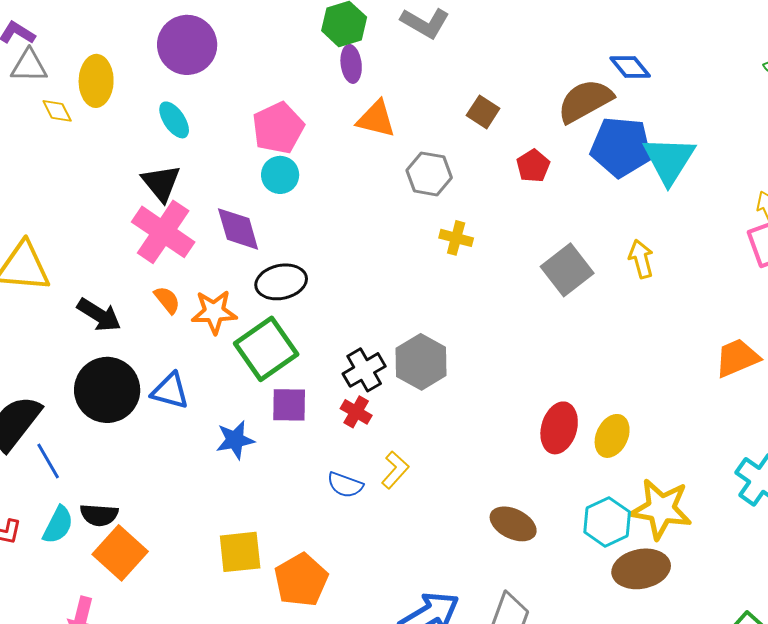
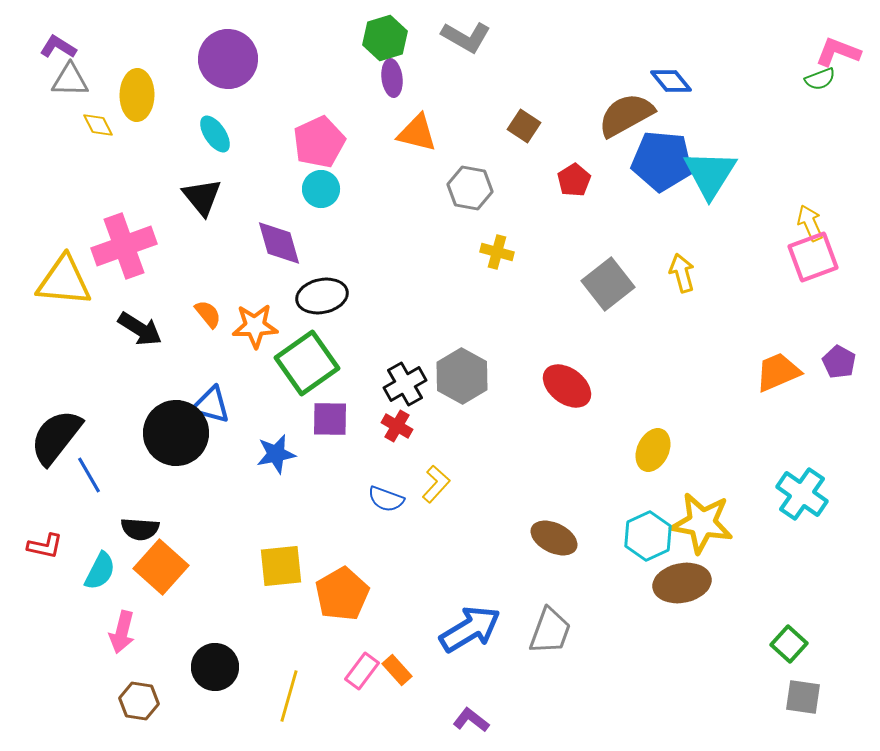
pink cross: (163, 232) -> (124, 246), moved, turned 36
black circle: (107, 390) -> (176, 433), moved
red ellipse: (559, 428) -> (567, 386), moved, turned -69
cyan semicircle: (58, 525) -> (100, 571), moved

